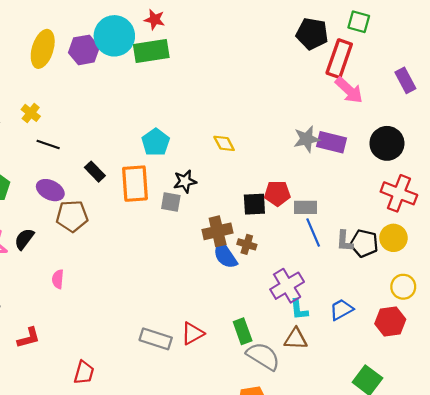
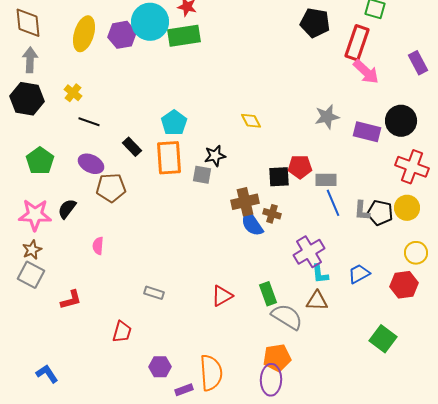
black pentagon: (312, 34) -> (315, 23), moved
cyan pentagon: (156, 142) -> (174, 123), moved
purple rectangle: (332, 142) -> (367, 132), moved
gray rectangle: (156, 339) -> (154, 293), moved, size x0.7

